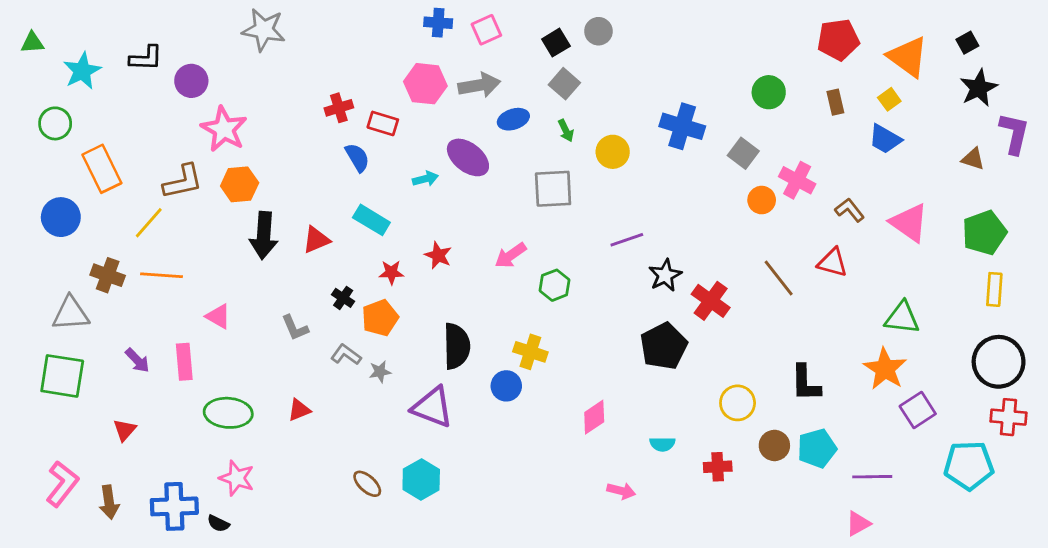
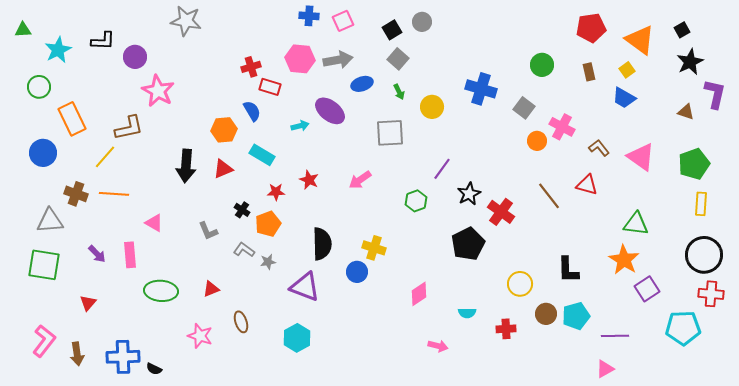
red cross: (339, 108) -> (251, 67), moved
orange hexagon: (240, 184) -> (224, 130), moved
purple line: (627, 240) -> (442, 169), turned -35
green hexagon: (555, 285) -> (416, 201), moved
pink star: (237, 478) -> (200, 336), moved
brown ellipse: (367, 484) -> (241, 322), moved, turned 30

